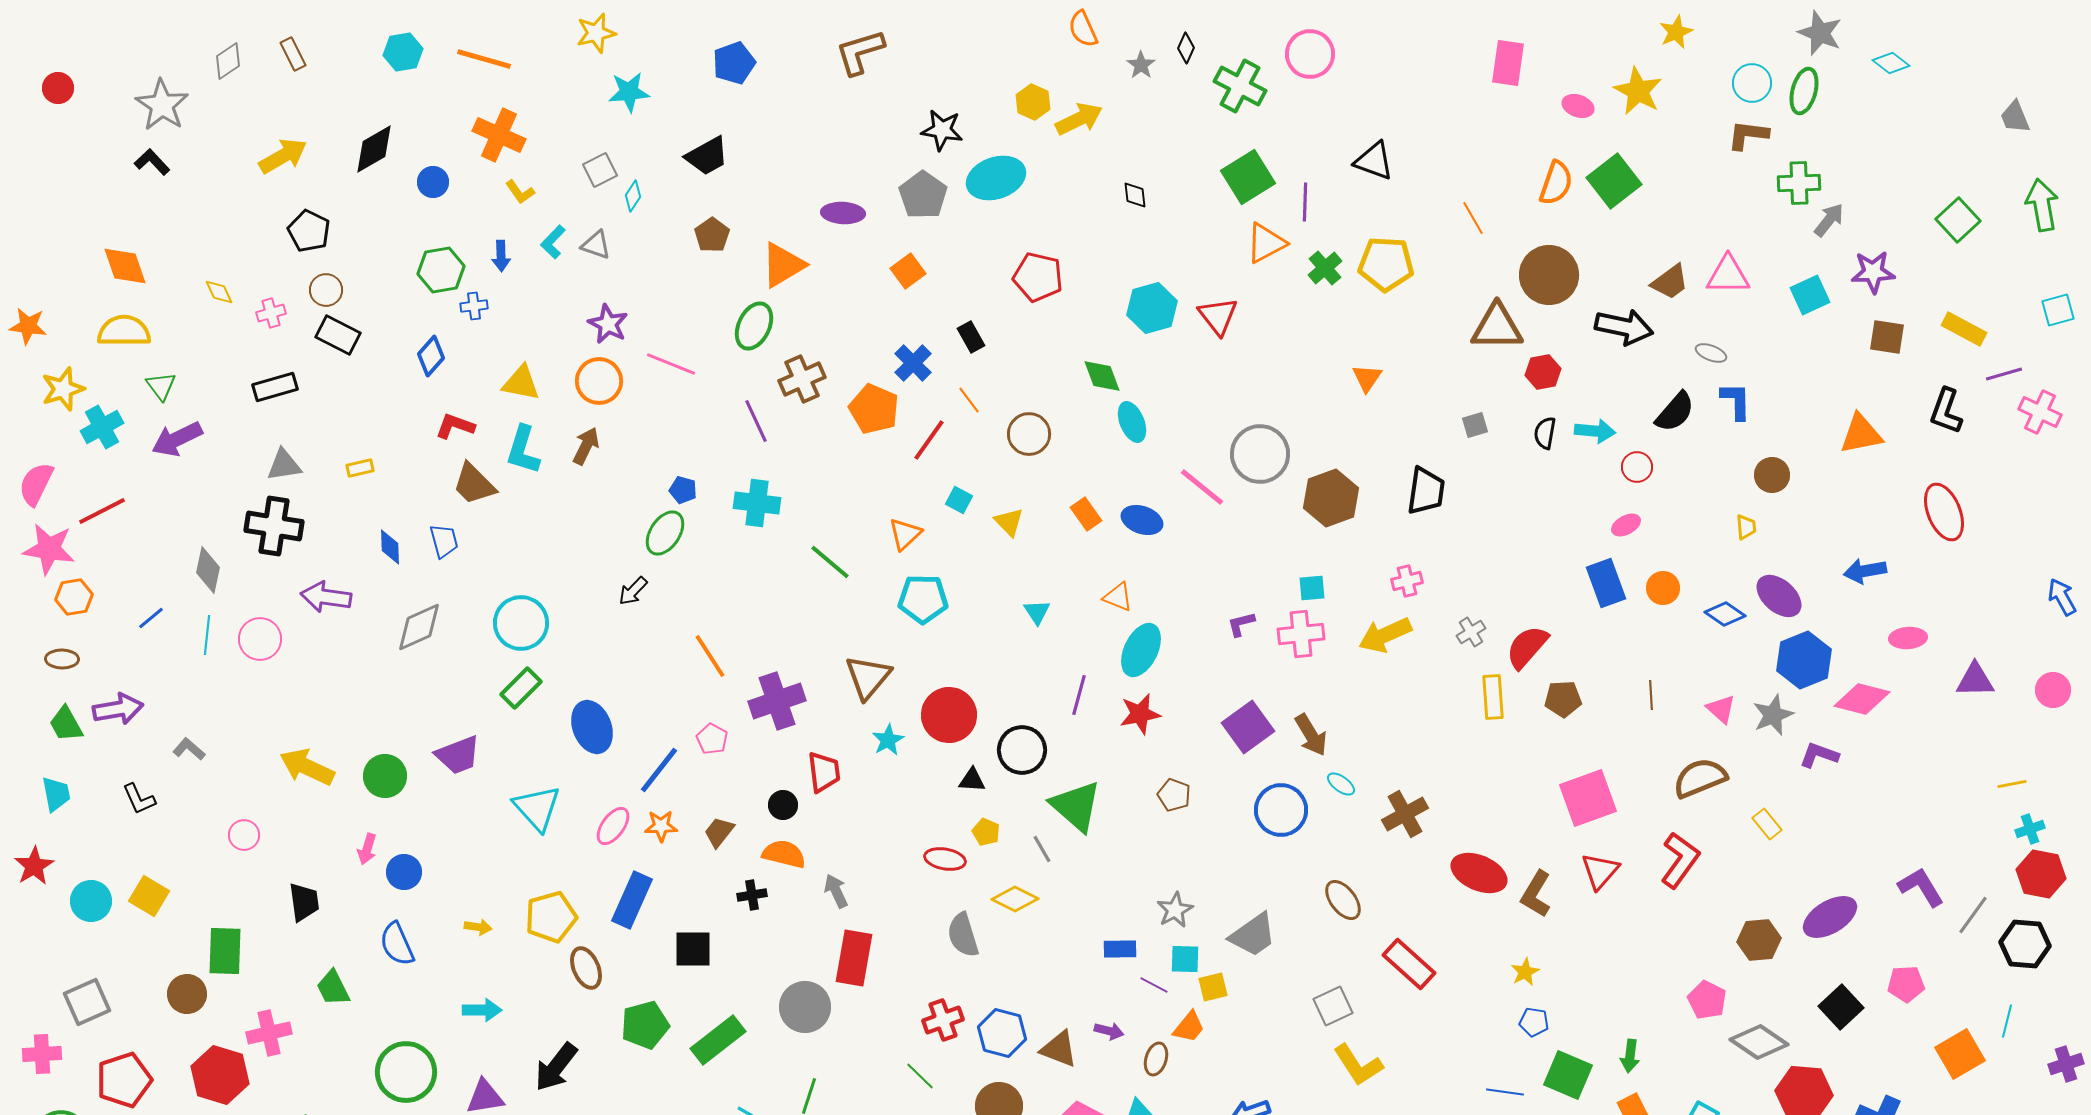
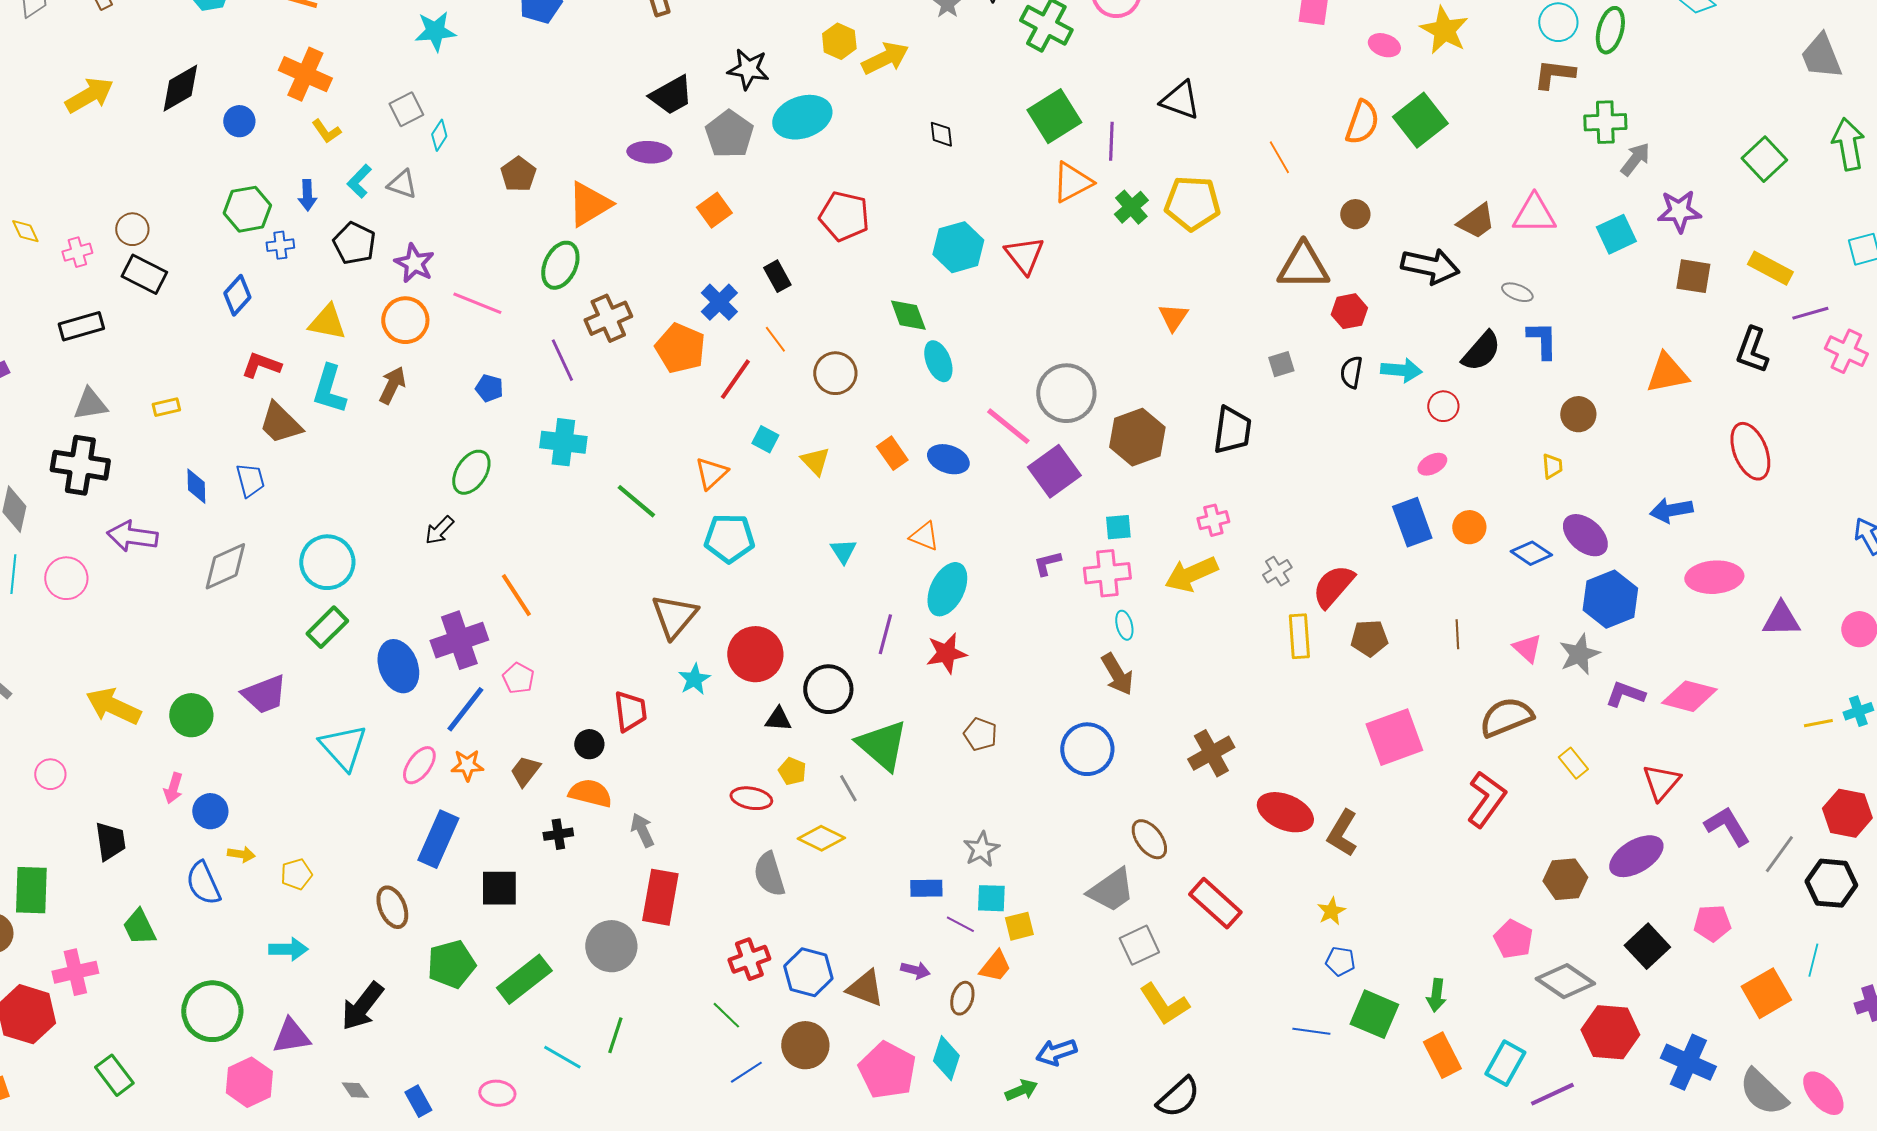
gray trapezoid: (2015, 117) -> (1821, 56), size x1.4
black trapezoid: (707, 156) -> (671, 95), moved
black pentagon: (309, 231) -> (354, 243), moved
brown circle: (1549, 275) -> (1355, 214), size x0.5
blue pentagon: (683, 490) -> (489, 388), moved
pink ellipse: (1908, 638) -> (1714, 577), size x1.5
pink diamond: (1862, 699) -> (1689, 696), moved
purple cross: (777, 701) -> (459, 640), moved
purple square: (1248, 727) -> (1054, 471), moved
cyan ellipse: (1341, 784) -> (1124, 625), moved, turned 40
cyan cross: (2030, 829) -> (1858, 711), moved
red triangle: (1600, 871) -> (1661, 782), moved
yellow pentagon: (551, 917) -> (296, 874), moved, size x0.6
yellow arrow: (478, 927) -> (241, 854), moved
gray trapezoid: (1253, 935) -> (1111, 890), moved

